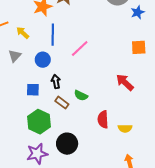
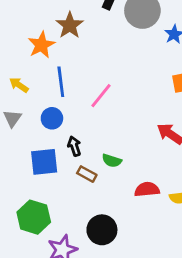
blue square: (33, 90) -> (44, 162), size x1.5
red semicircle: (103, 119) -> (147, 189), turned 96
green hexagon: (39, 122) -> (34, 217), moved

